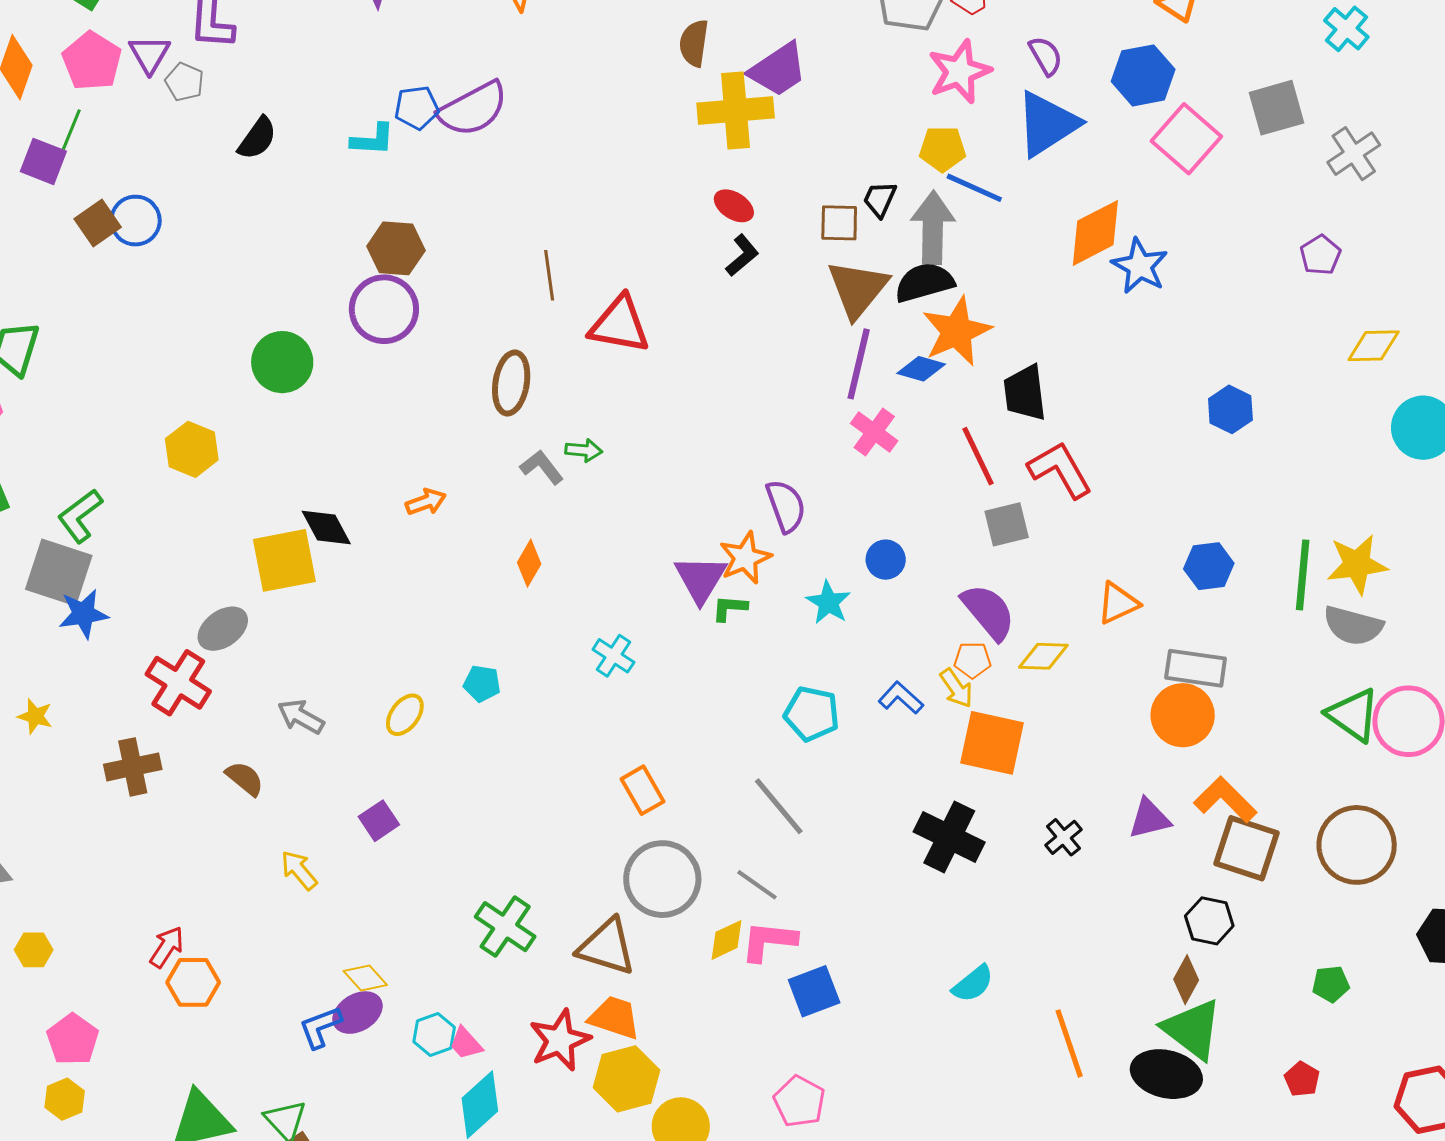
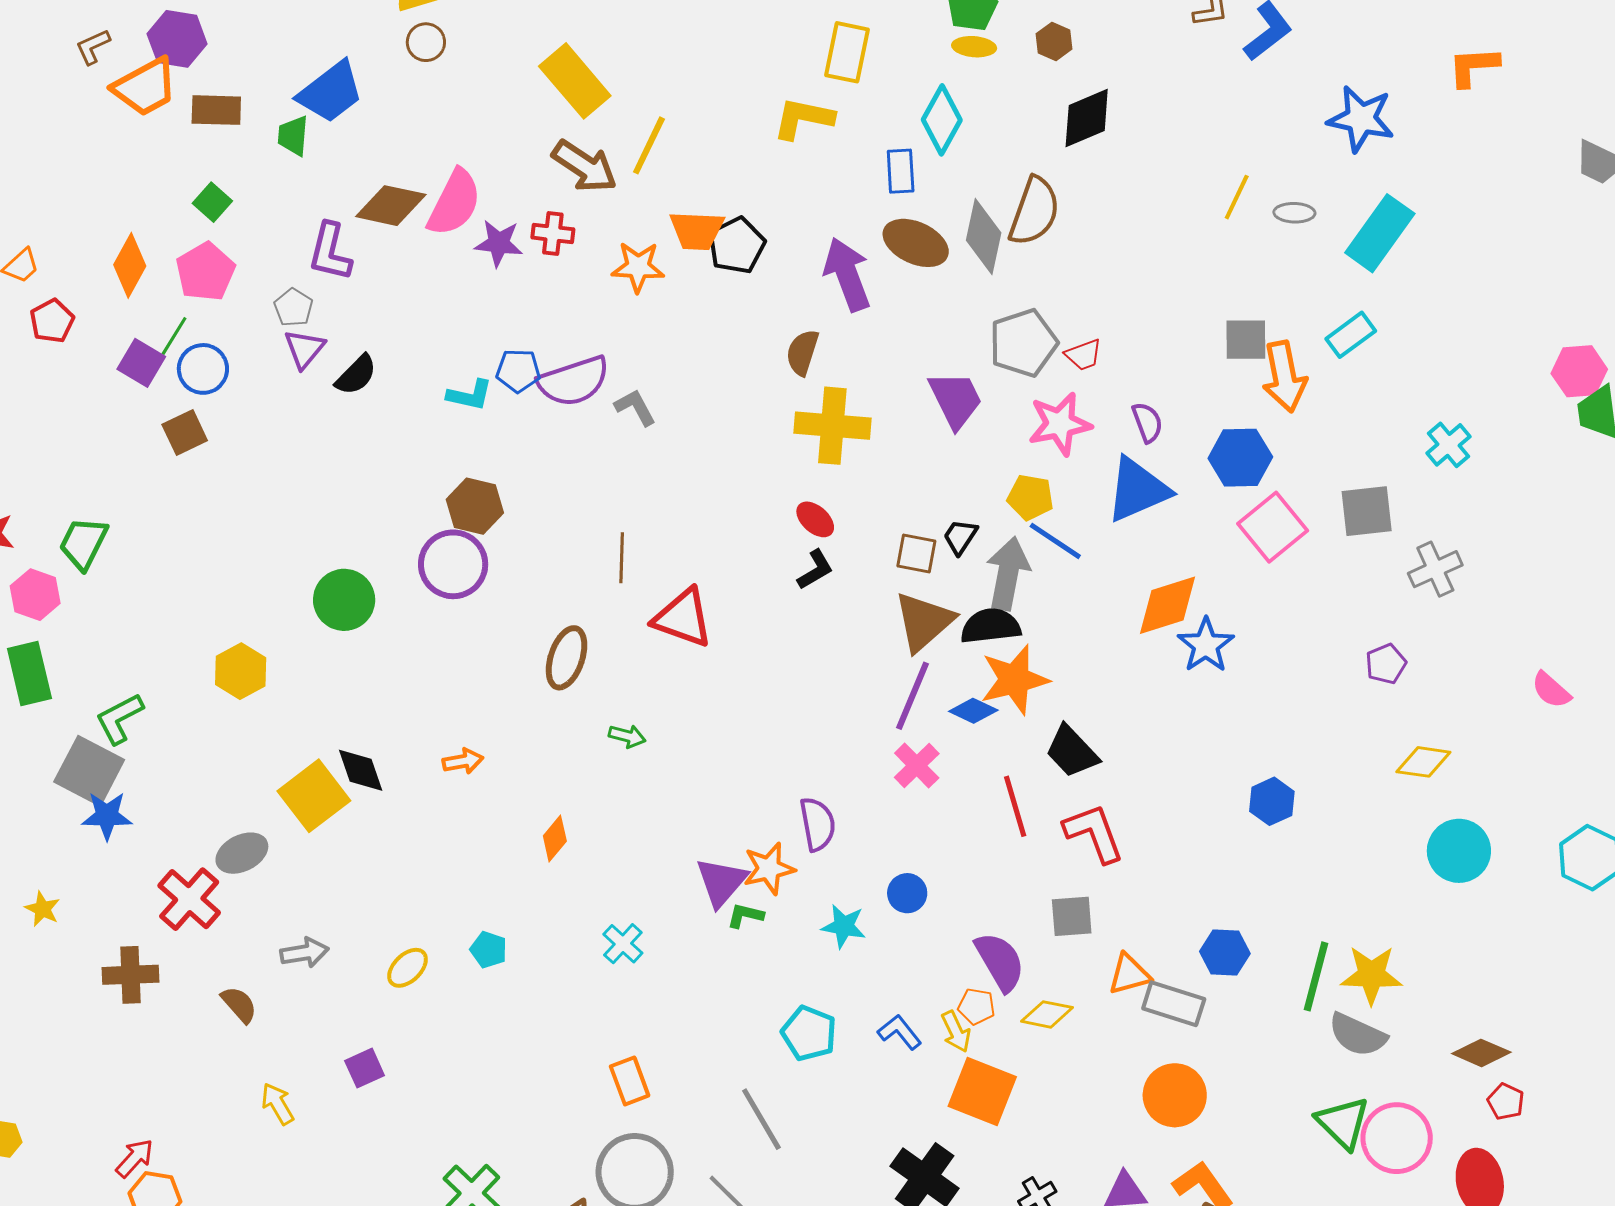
purple triangle: (150, 54) -> (304, 349), moved
purple trapezoid: (778, 70) -> (956, 400), moved, turned -92
blue circle: (136, 221) -> (203, 369), moved
black trapezoid: (1025, 393) -> (1072, 752), turned -46
gray L-shape: (542, 467) -> (635, 407), moved
gray square: (1007, 524) -> (1072, 916), moved
yellow square: (284, 560) -> (314, 796), turned -36
cyan star: (828, 602) -> (844, 926), turned -30
gray rectangle: (1196, 668) -> (1174, 1004), moved
gray arrow: (301, 717) -> (304, 953), turned 132

